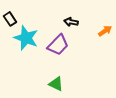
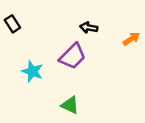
cyan star: (26, 38) -> (32, 71), moved, size x0.7

